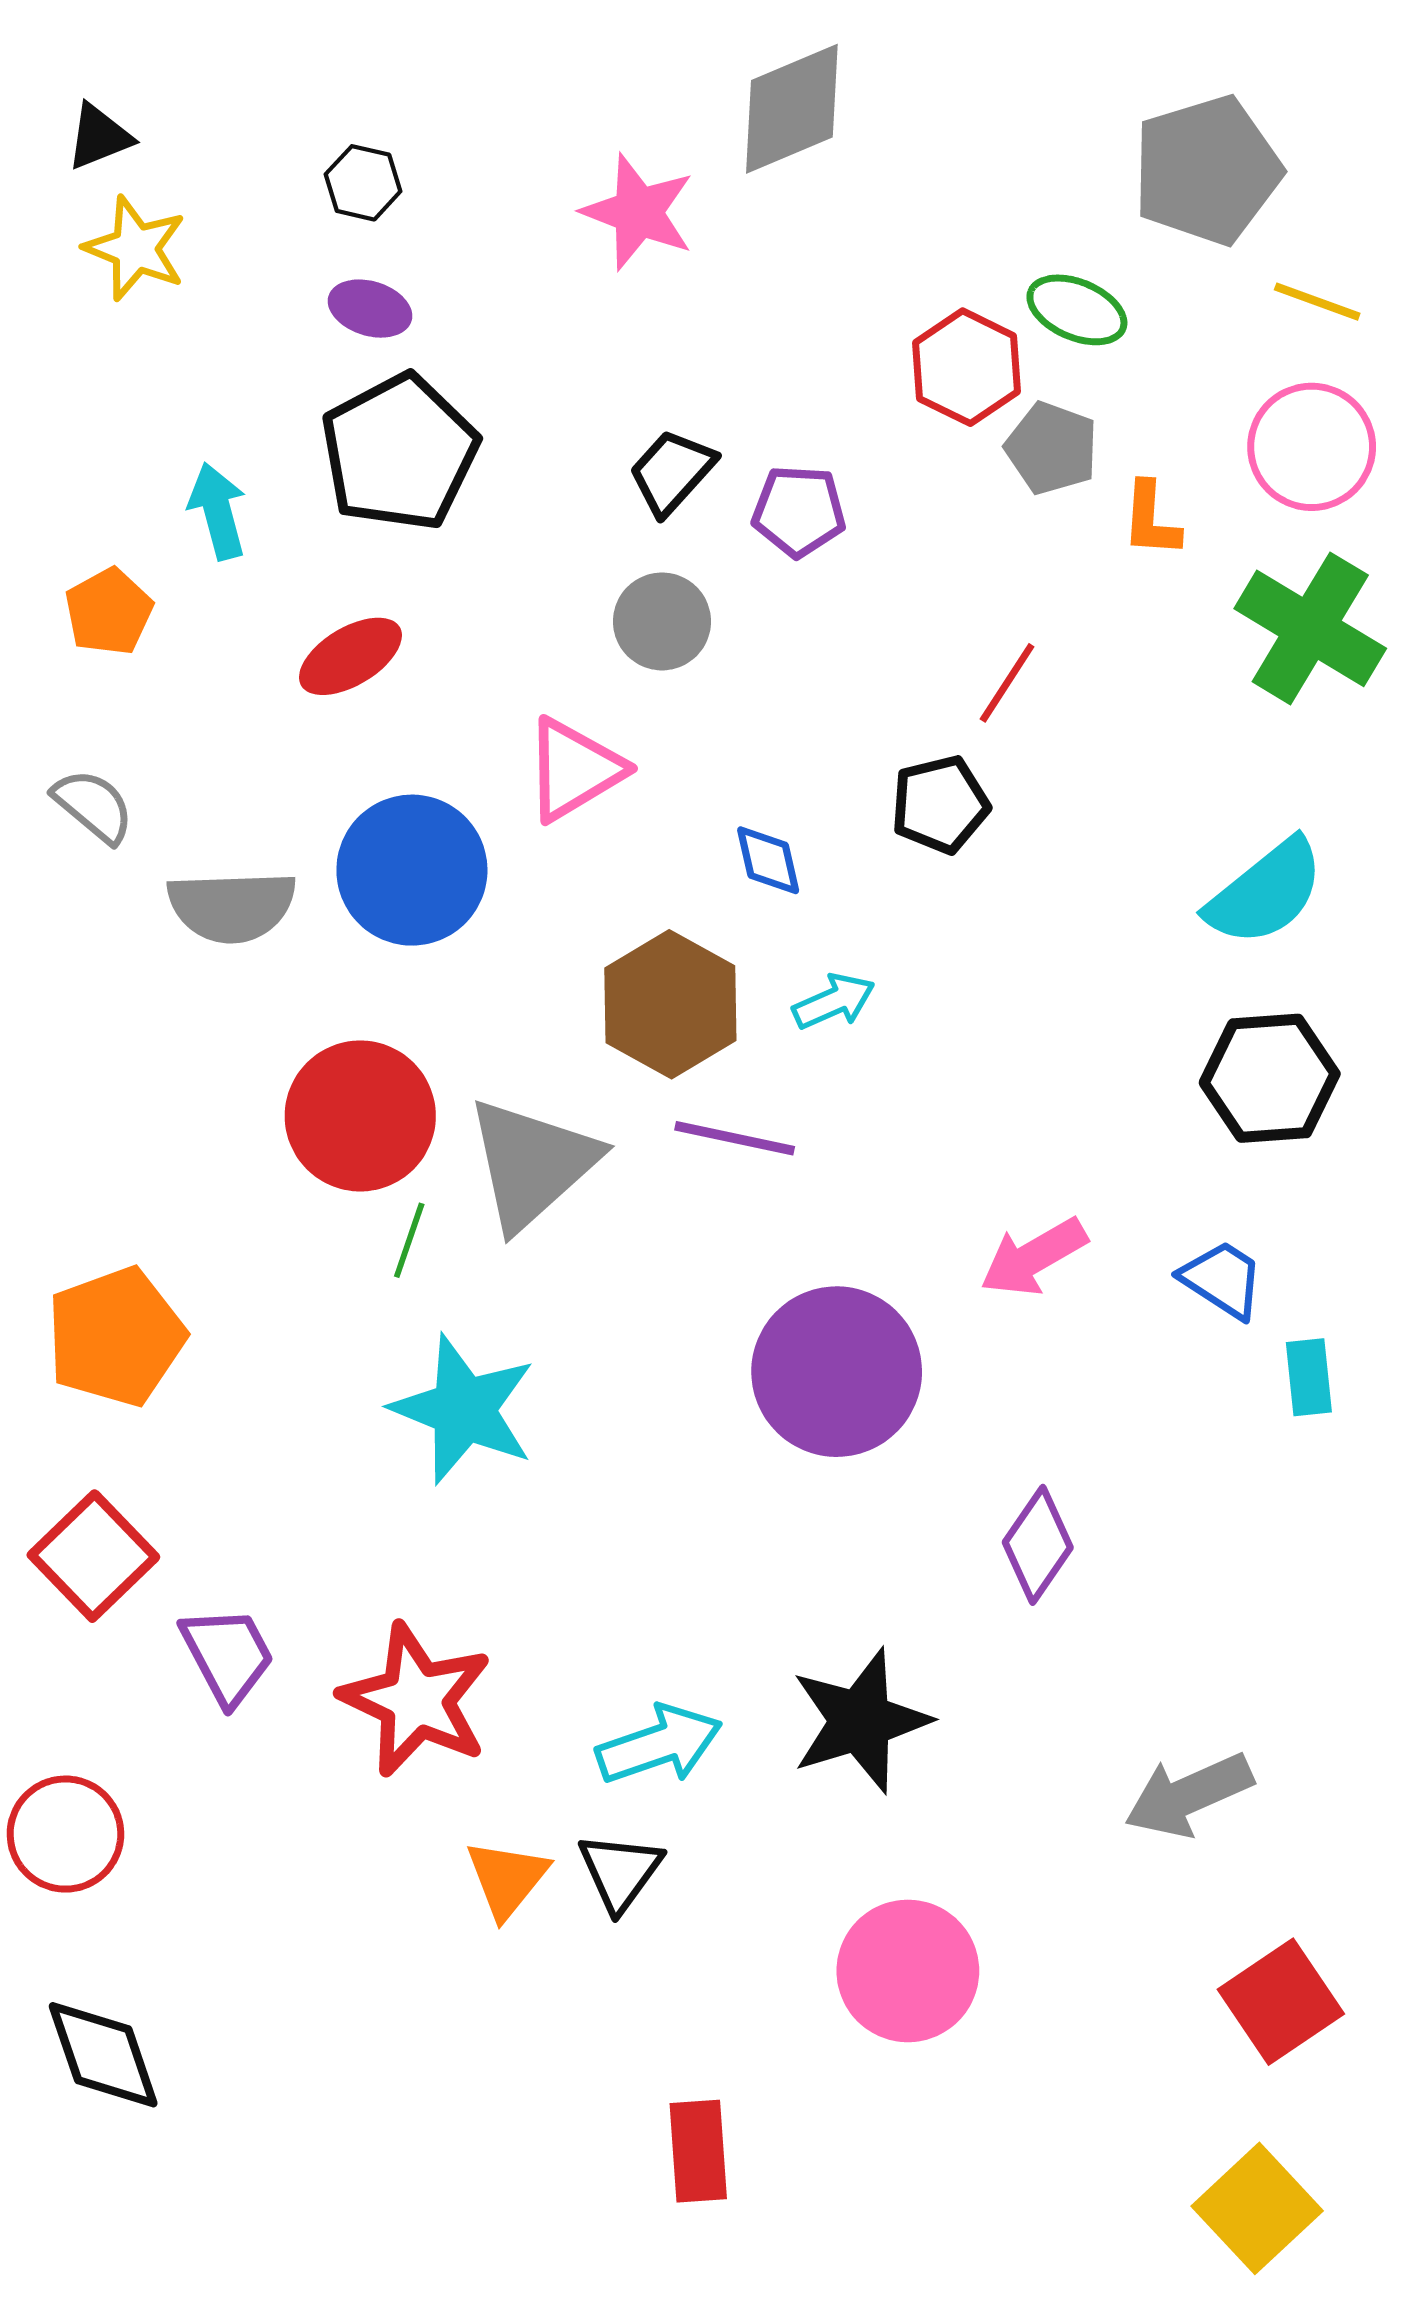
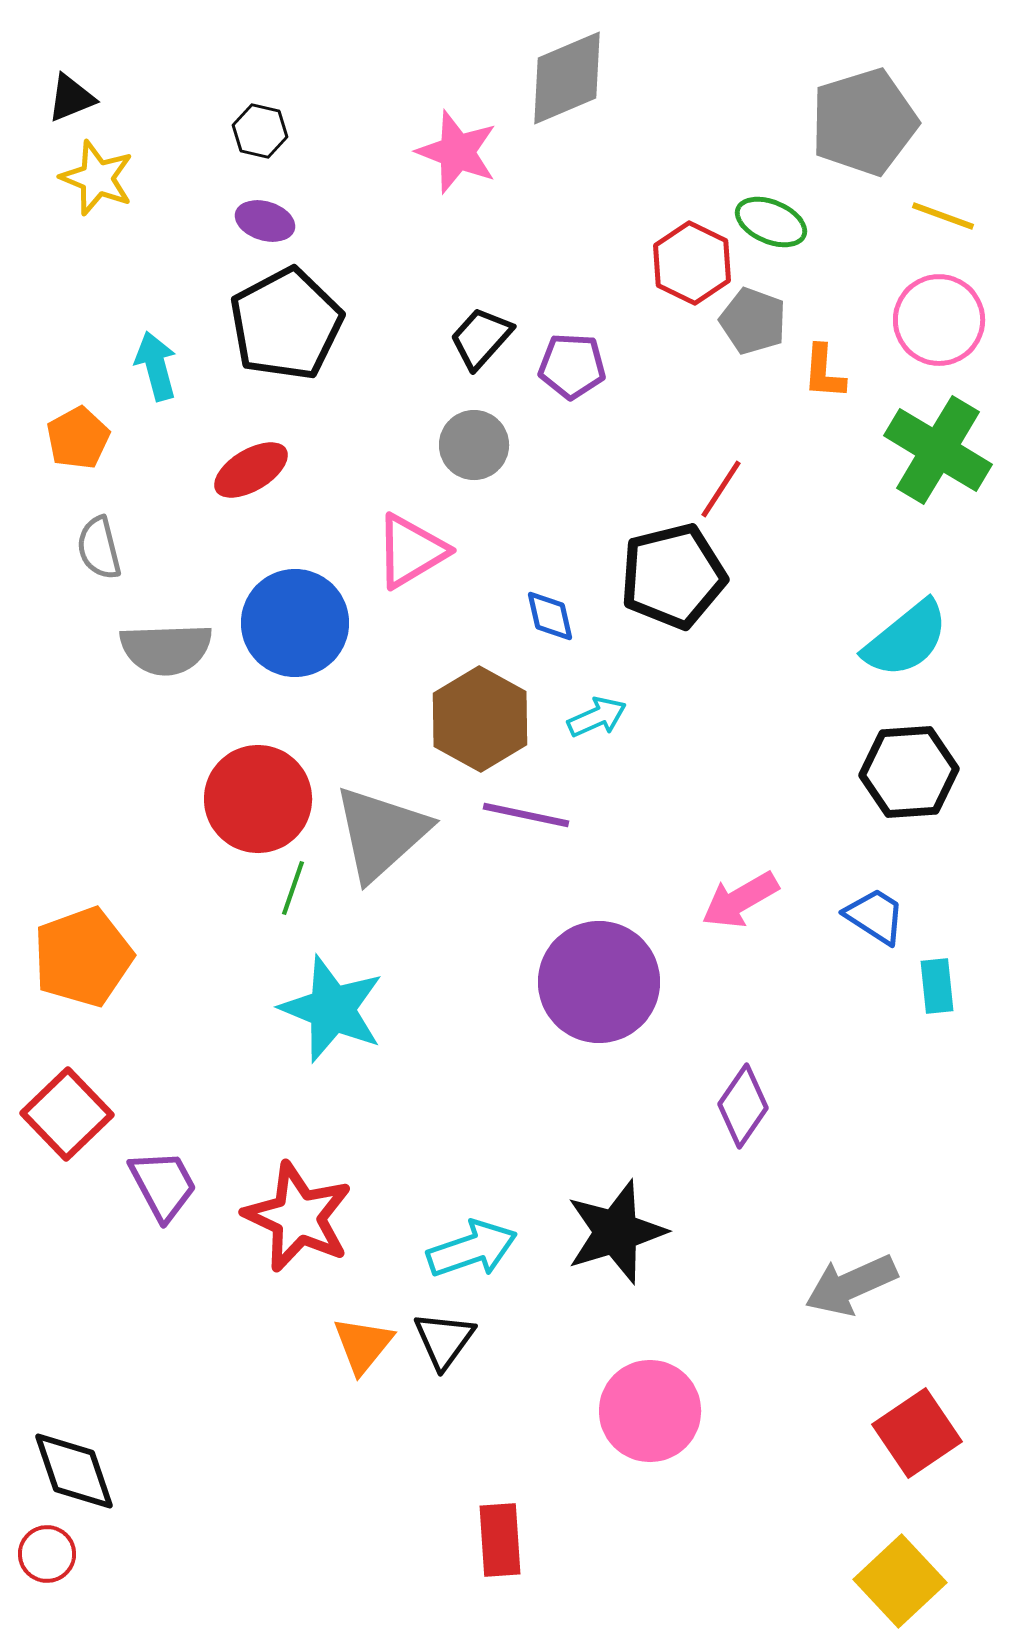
black pentagon: (940, 804) -> (673, 576), size x1.5
gray semicircle: (93, 806) -> (99, 548), moved, turned -144
red circle: (65, 1834) -> (47, 1554), moved, size x0.7

